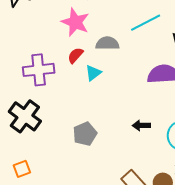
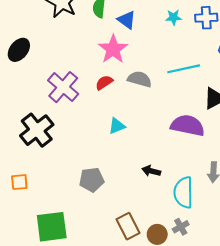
purple cross: (39, 70) -> (63, 87), turned 32
cyan triangle: (93, 73) -> (117, 126), moved
gray pentagon: (85, 134) -> (92, 180), moved

